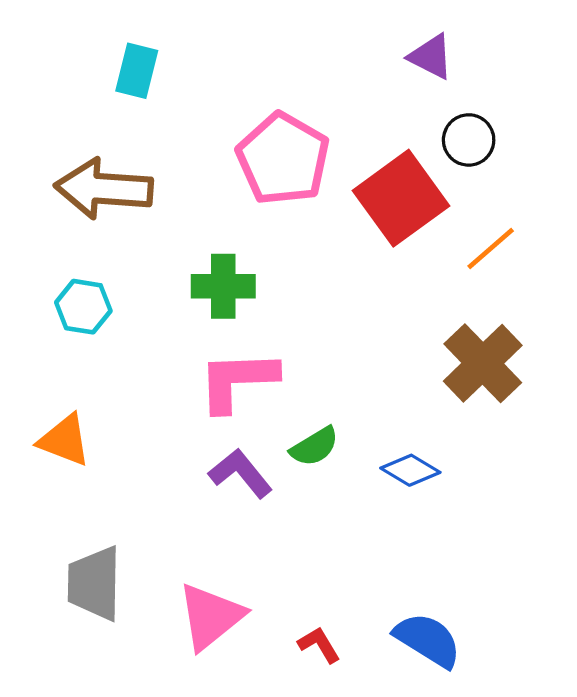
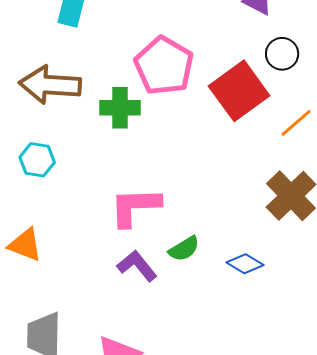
green cross: (223, 286) -> (120, 108), moved

